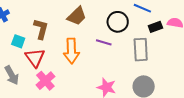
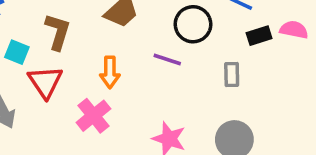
gray rectangle: (141, 50) -> (232, 75), size x0.6
orange arrow: (71, 51) -> (110, 72), size x0.7
pink cross: (45, 81) -> (93, 116), moved

